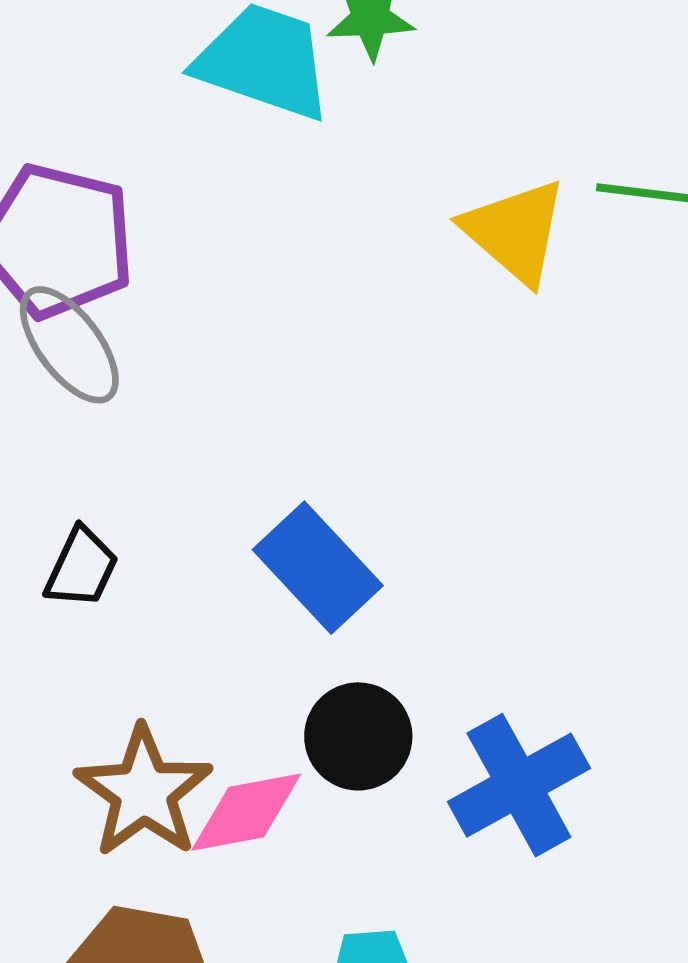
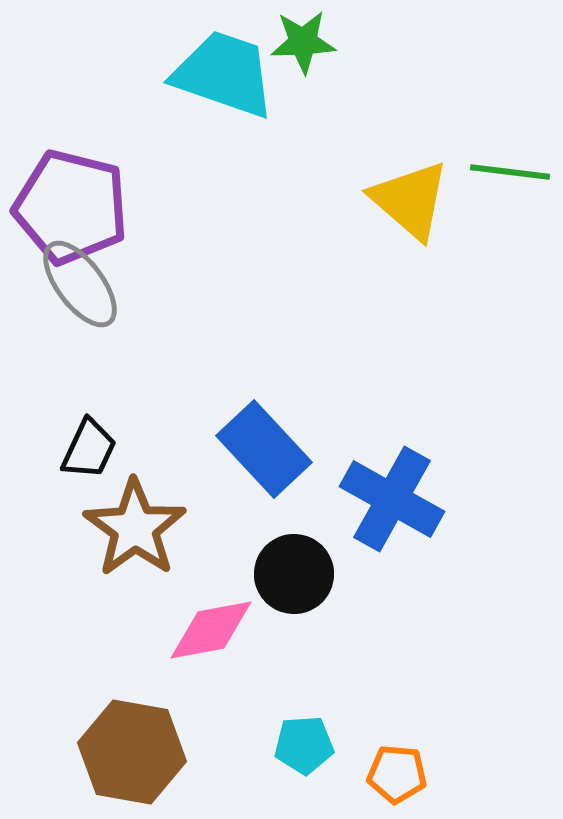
blue cross: (519, 785) -> (392, 499), moved, turned -32
brown star: (144, 792) -> (135, 528), moved

